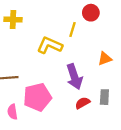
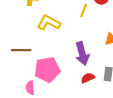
yellow L-shape: (50, 45) -> (49, 23), moved
pink semicircle: (12, 112) -> (30, 88), moved

